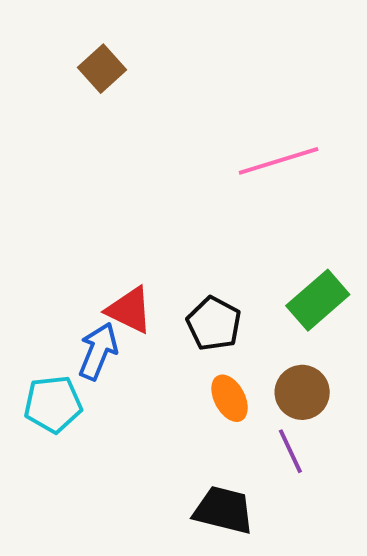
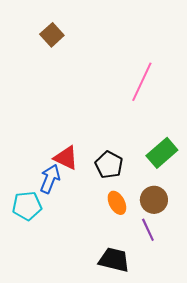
pink line: (279, 161) -> (142, 82), turned -48

